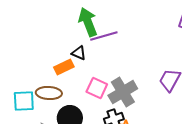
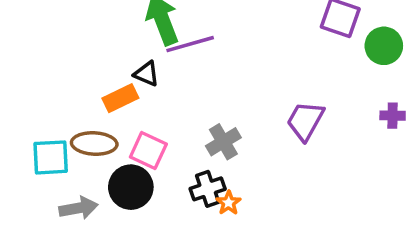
pink square: (97, 88) -> (148, 150), moved
gray cross: (123, 92) -> (223, 142), size x0.7

